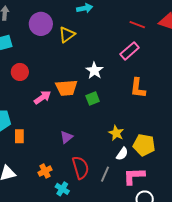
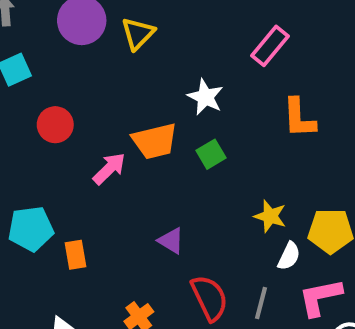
purple triangle: (67, 137) -> (171, 241), turned -40

